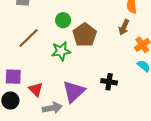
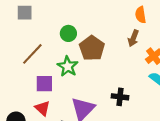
green star: (61, 51) -> (68, 66), turned -30
purple square: (13, 77) -> (44, 84), moved

